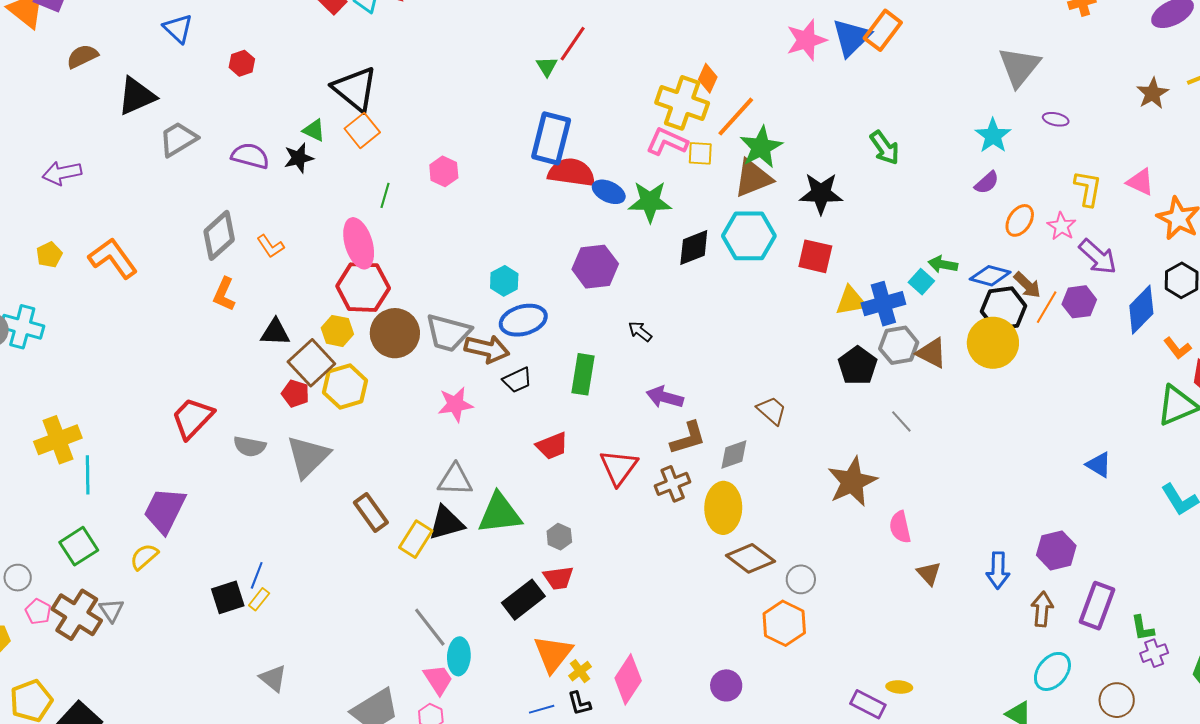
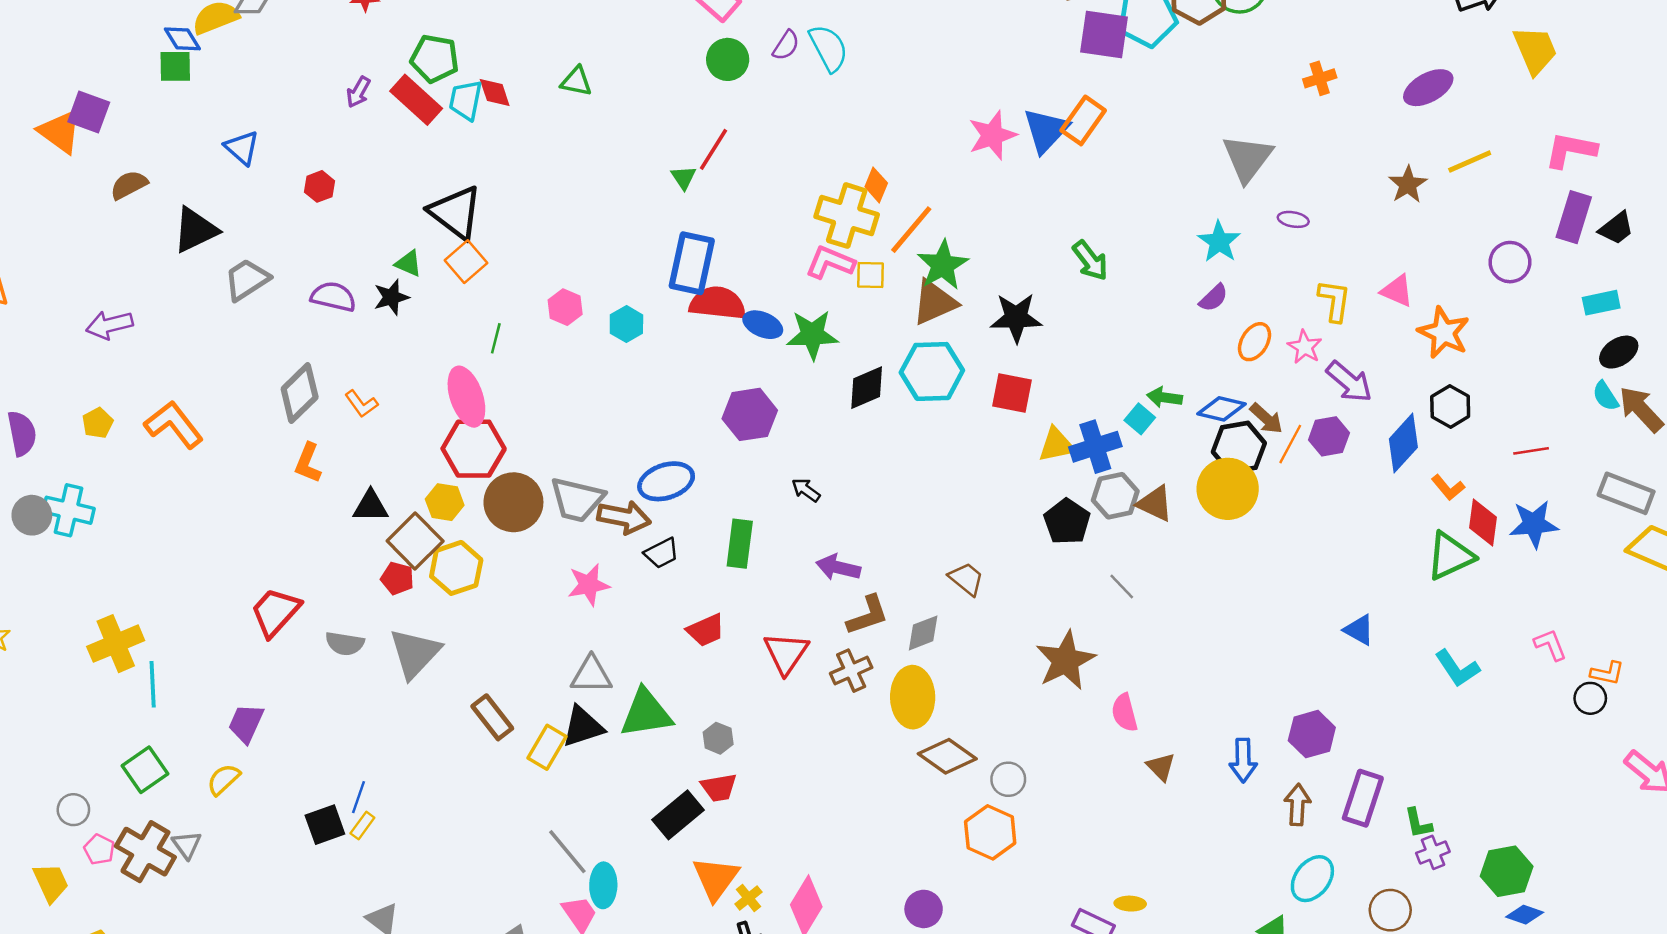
cyan hexagon: (504, 281) -> (626, 324), moved
purple trapezoid: (165, 510) -> (246, 723), size x0.7

